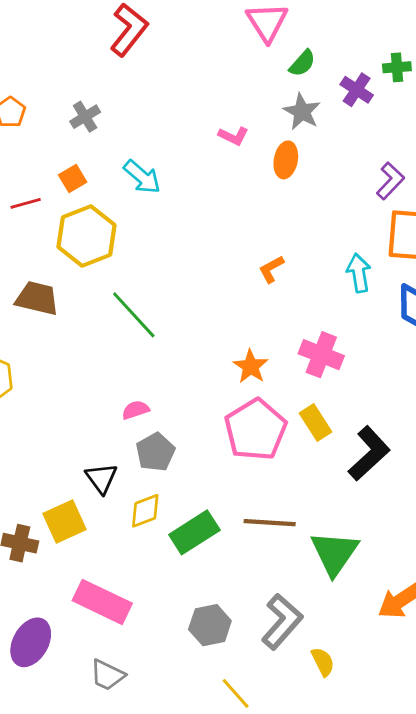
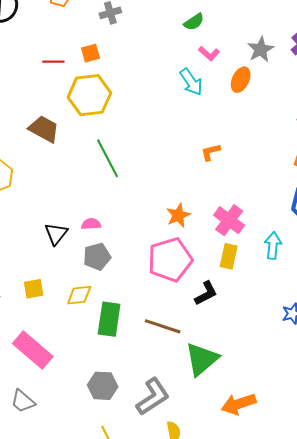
green semicircle: (302, 63) -> (194, 22), moved
cyan arrow: (142, 177) -> (191, 82), moved
cyan arrow: (359, 273) -> (273, 245), moved
yellow rectangle: (316, 422) -> (229, 256), moved, turned 30
black L-shape: (369, 453) -> (206, 293), moved, size x0.7
black triangle: (101, 478) -> (56, 234), moved
yellow square: (65, 521) -> (34, 289), moved, size x0.7
green rectangle: (194, 532) -> (109, 319), turned -64

